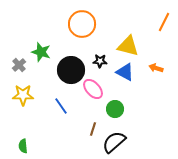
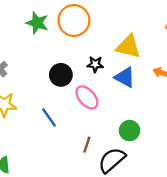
green star: (41, 52) -> (37, 23), moved
black circle: (71, 70) -> (61, 75), size x0.7
green circle: (115, 109) -> (130, 131), moved

